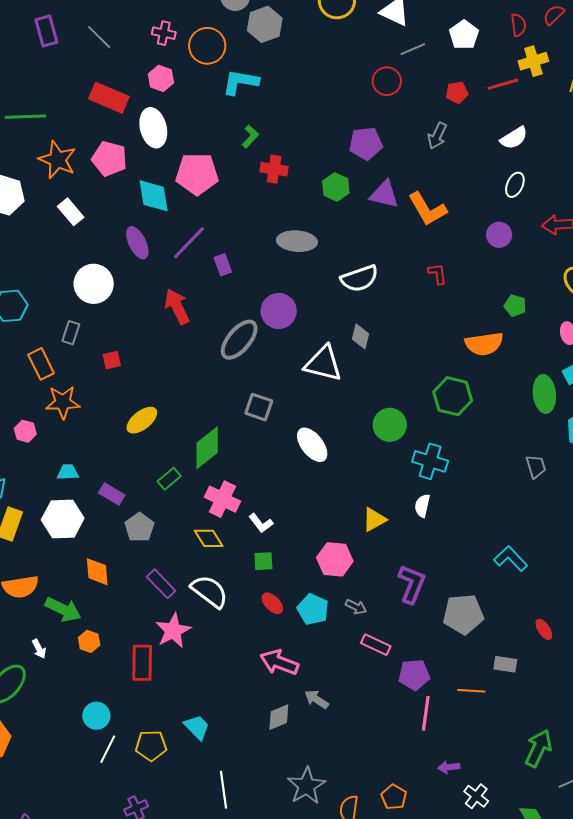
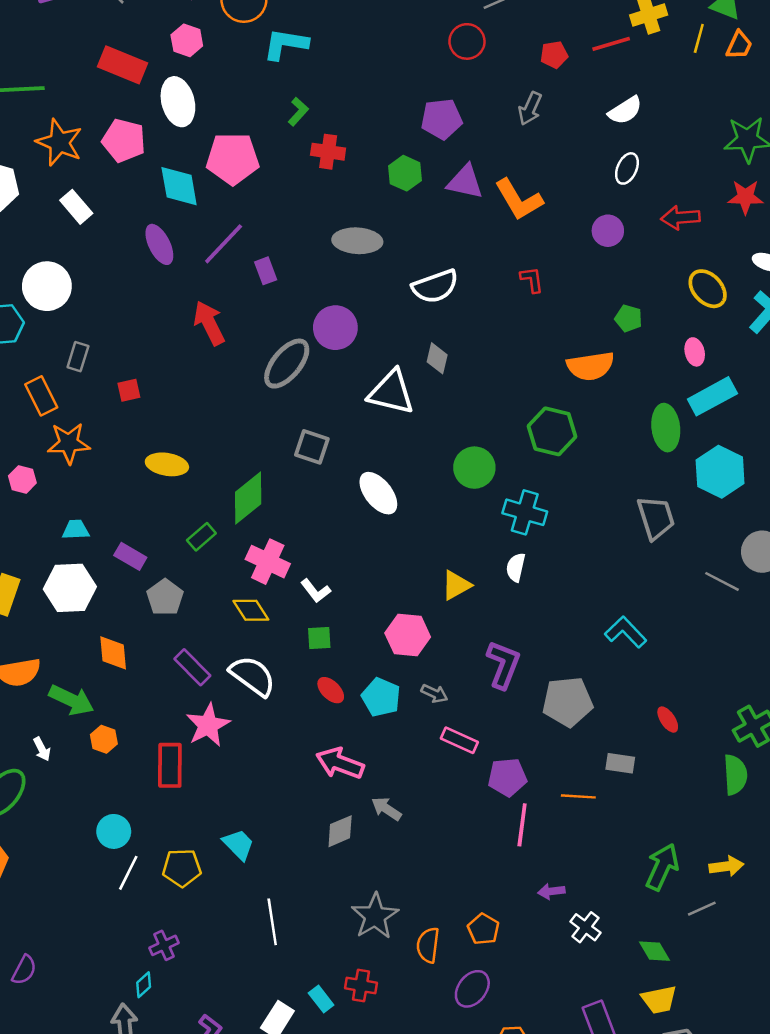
white circle: (94, 284) -> (47, 286), moved
yellow ellipse: (142, 420) -> (167, 464), turned 48
gray trapezoid: (536, 467) -> (656, 518), size x1.5

